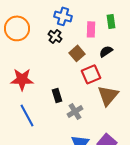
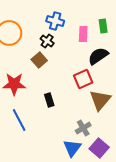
black semicircle: (106, 51) -> (98, 56), size x1.5
brown square: (77, 53) -> (39, 60), moved
gray cross: (75, 111) -> (83, 128), moved

